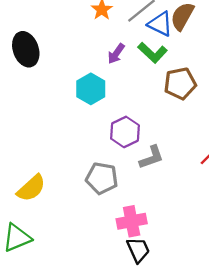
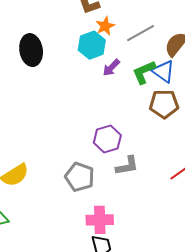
blue triangle: (160, 24) -> (163, 71), moved
green L-shape: (153, 53) -> (144, 72), turned 104
cyan hexagon: (91, 89) -> (92, 45), moved

